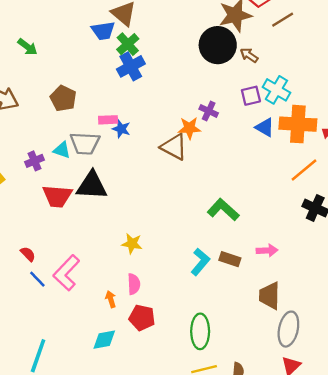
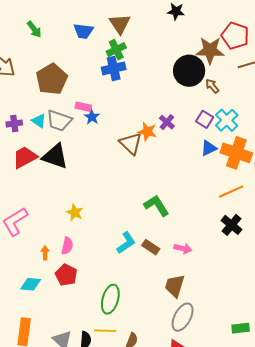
blue trapezoid: (103, 31) -> (83, 31), moved
purple square: (251, 96) -> (205, 119), turned 30
brown pentagon: (63, 98) -> (52, 79), size x1.4
blue triangle: (265, 127) -> (209, 148), turned 48
red trapezoid: (57, 196) -> (25, 157), turned 132

